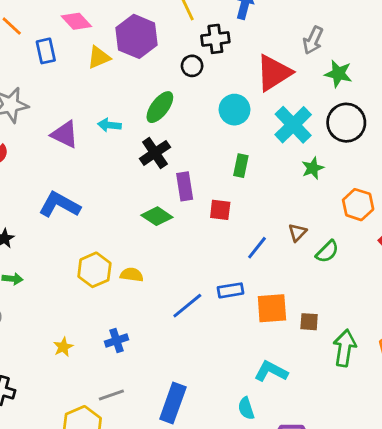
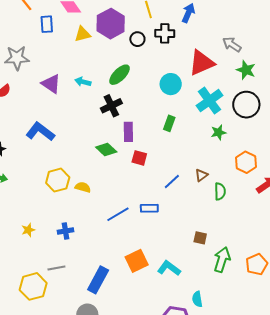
gray arrow: (313, 40) -> (232, 44), turned 90
black circle: (192, 66) -> (137, 39), moved
red square: (220, 210) -> (139, 158), moved
green semicircle: (327, 252) -> (220, 191), turned -54
orange square: (272, 308) -> (137, 261), moved, turned -30
cyan semicircle: (246, 408) -> (197, 299), moved

